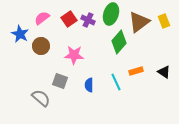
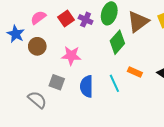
orange rectangle: (136, 71) -> (135, 72), turned 40
blue semicircle: (89, 85) -> (87, 86), size x1.5

